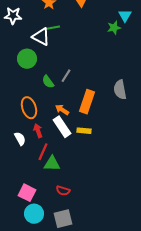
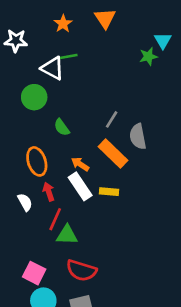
gray line: (66, 76) -> (112, 119), moved
gray semicircle: (120, 90) -> (138, 137), moved
orange rectangle: (87, 102) -> (113, 154), turned -65
red semicircle: (63, 191) -> (81, 270), size x1.6

